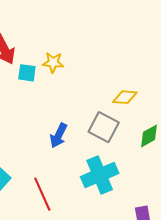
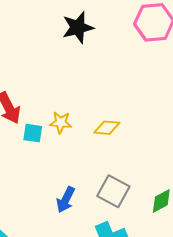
yellow diamond: (125, 97) -> (107, 128), moved

